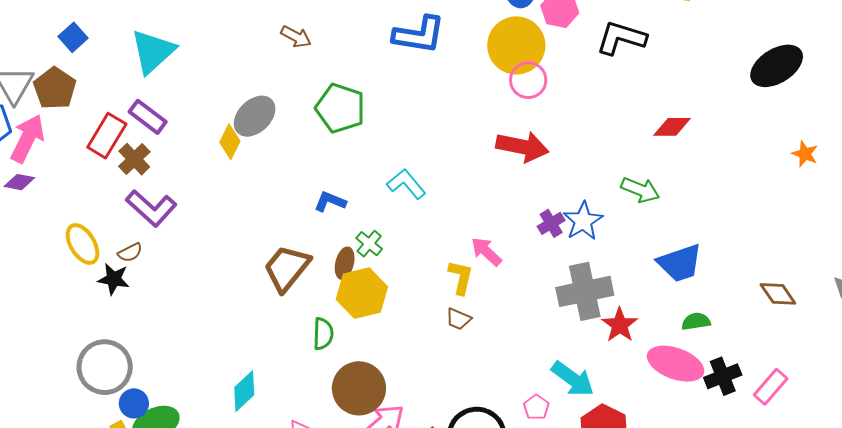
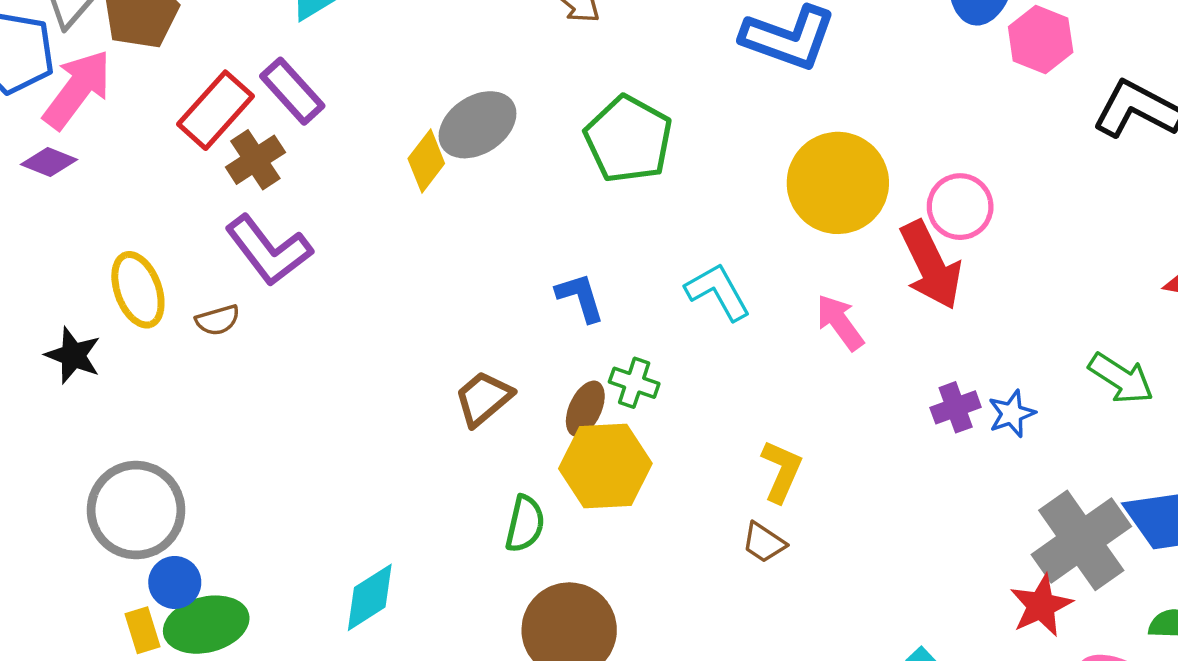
yellow circle: (516, 45) -> (838, 183), moved
pink circle: (528, 80) -> (960, 207), moved
red arrow: (522, 147) -> (931, 265), turned 42
blue L-shape: (330, 202) -> (580, 297), turned 40
blue star: (583, 221) -> (1012, 414), size x0.7
green cross: (369, 244) -> (634, 383), turned -32
pink arrow: (486, 252) -> (840, 322), moved
brown trapezoid: (287, 268) -> (484, 398), size x0.7
black star: (114, 279) -> (73, 355), moved
gray cross: (585, 291) -> (1081, 540), moved, turned -34

